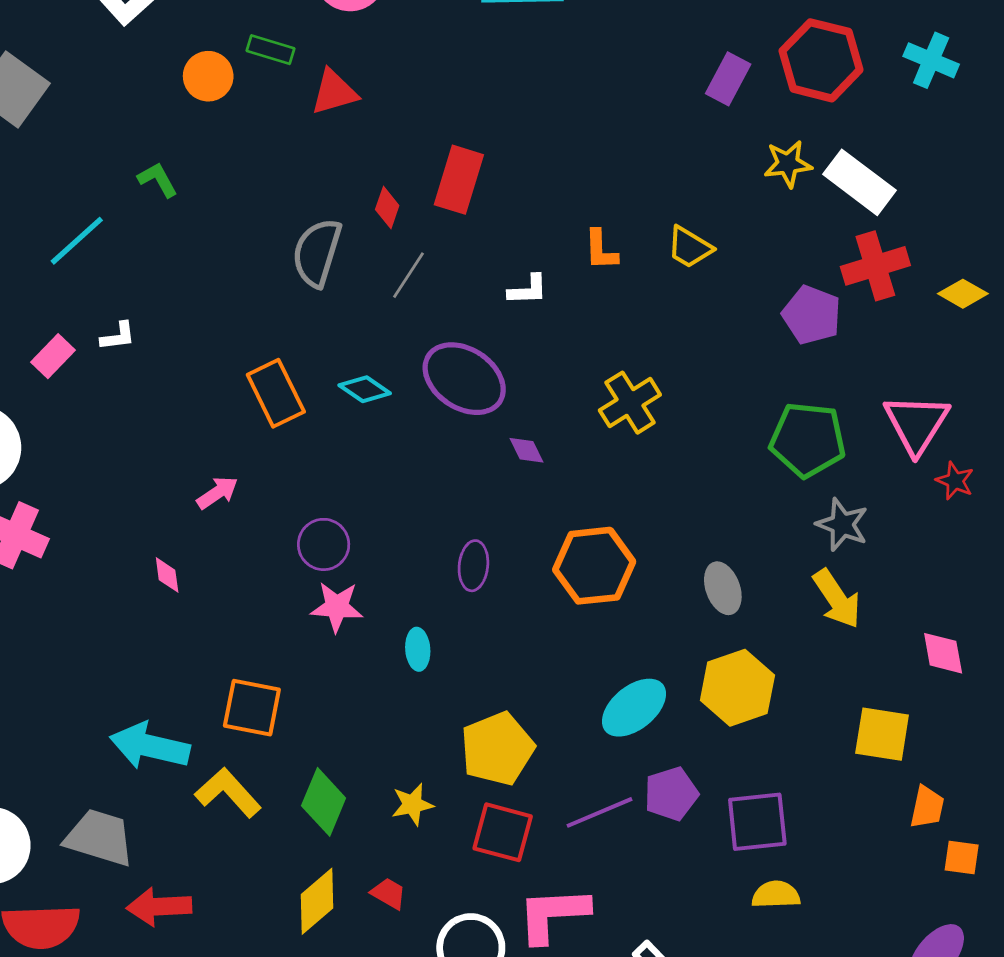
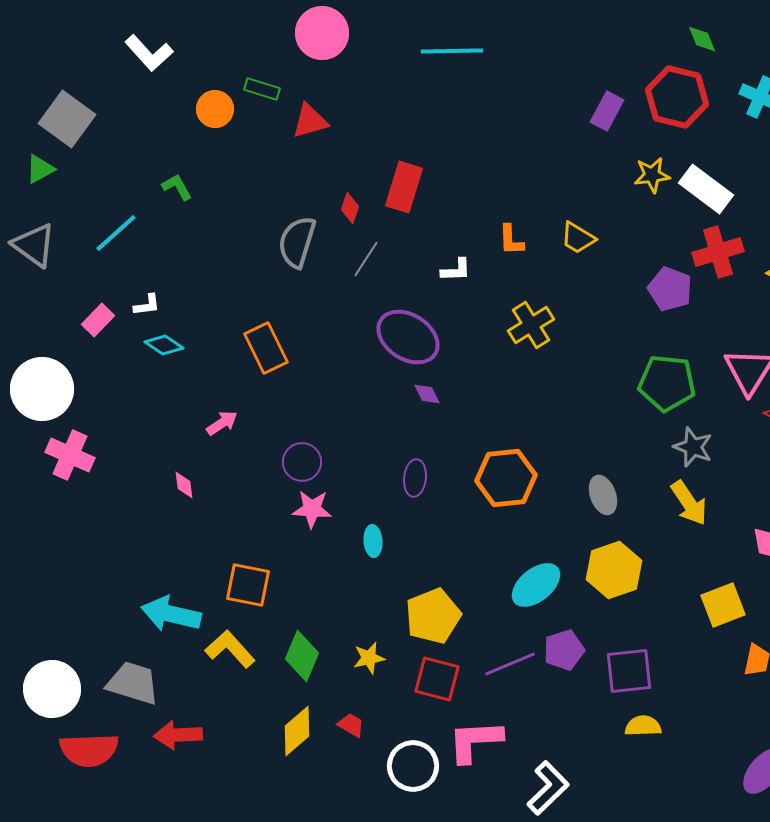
cyan diamond: (365, 389) -> (164, 345), moved
yellow cross: (630, 403) -> (531, 325), moved
purple diamond: (527, 450) -> (427, 394), moved
yellow square: (882, 734) -> (723, 605), turned -30

